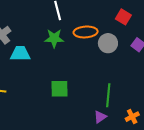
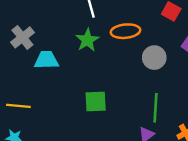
green star: (54, 38) -> (87, 40), turned -30
gray circle: (108, 43) -> (154, 58), moved

